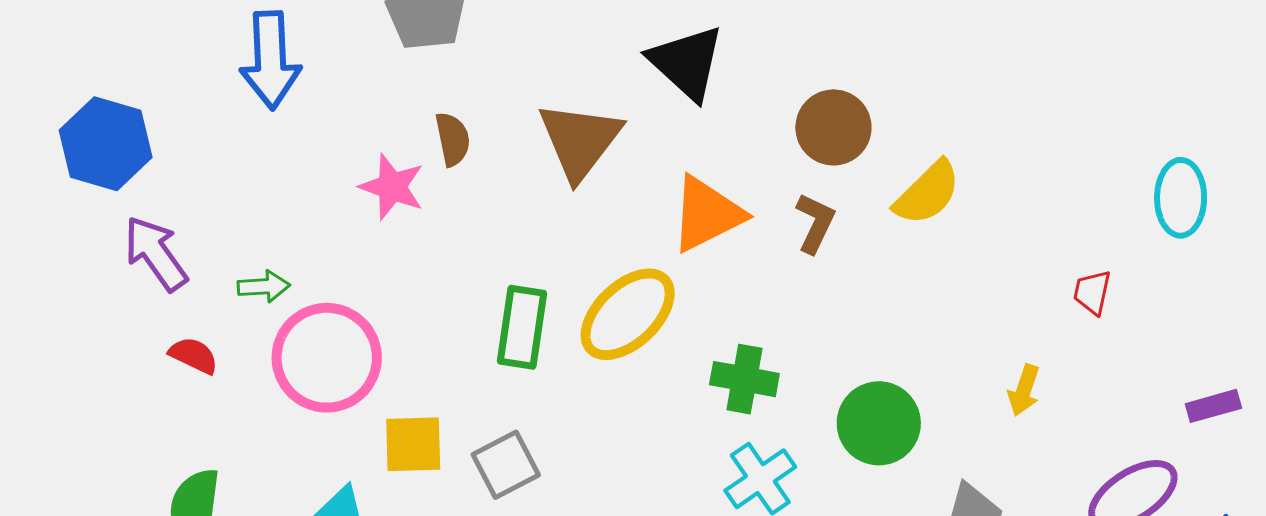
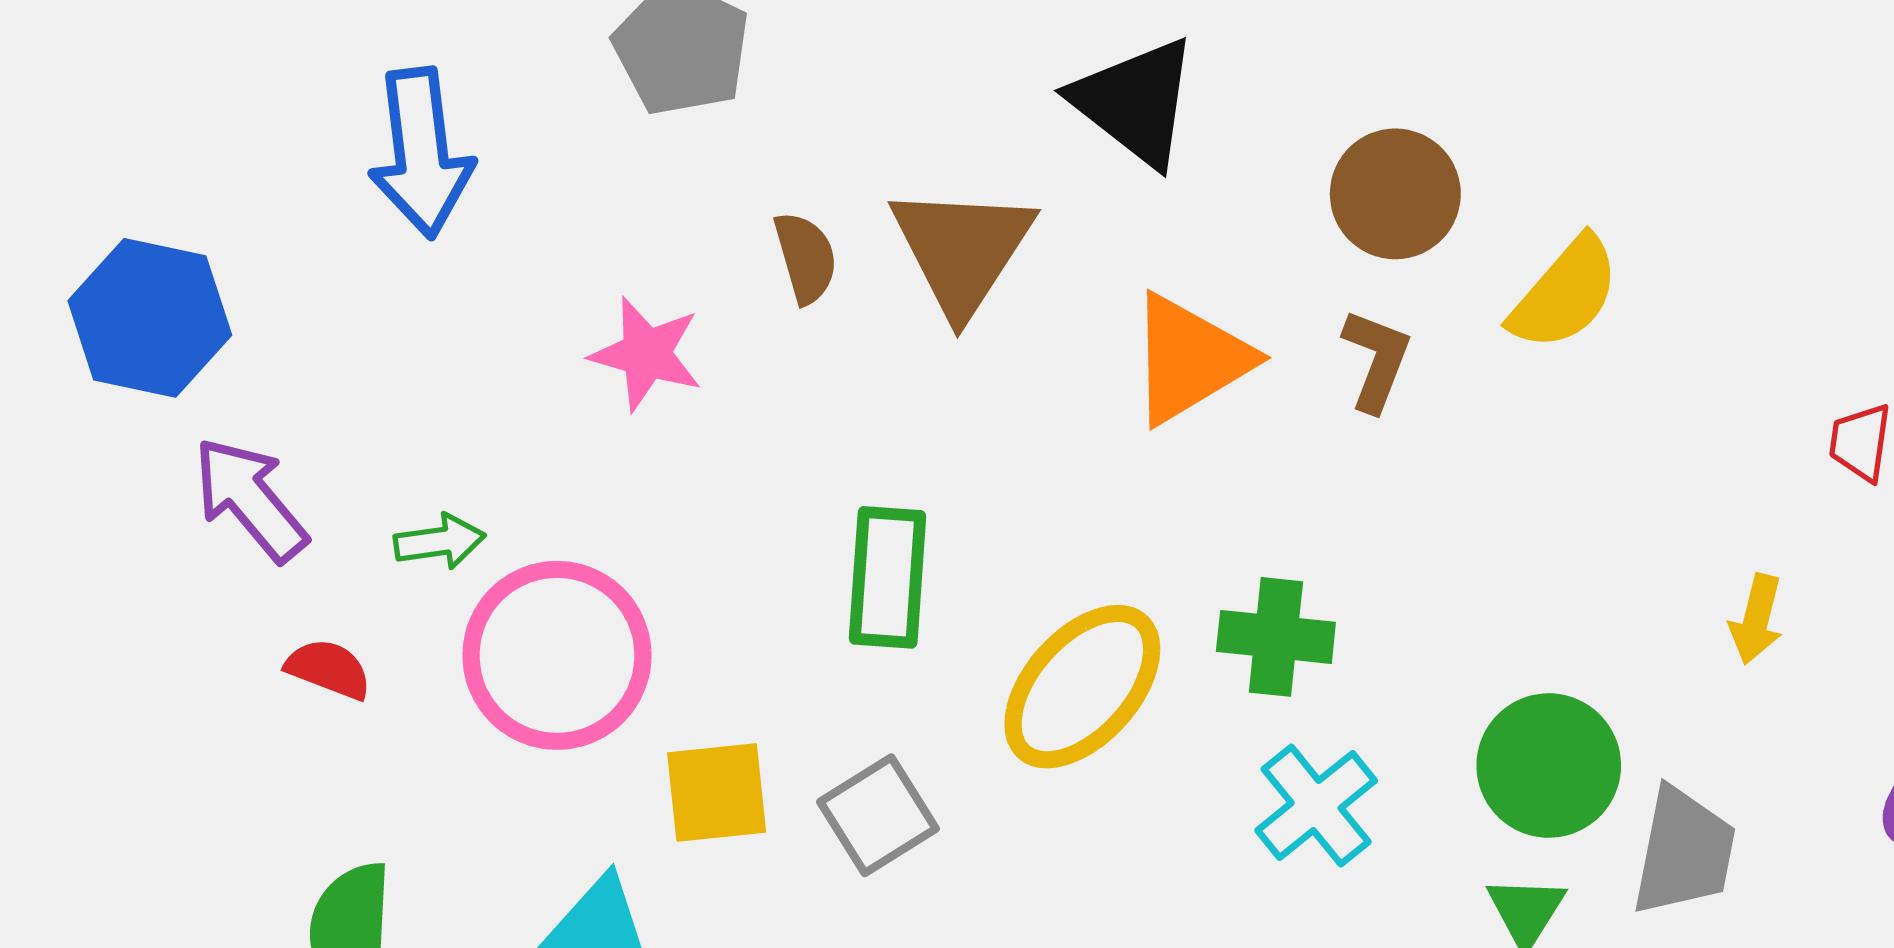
brown semicircle: (453, 139) -> (806, 258), moved
yellow ellipse: (628, 314) -> (1082, 687), moved
green circle: (879, 423) -> (1549, 766), moved

